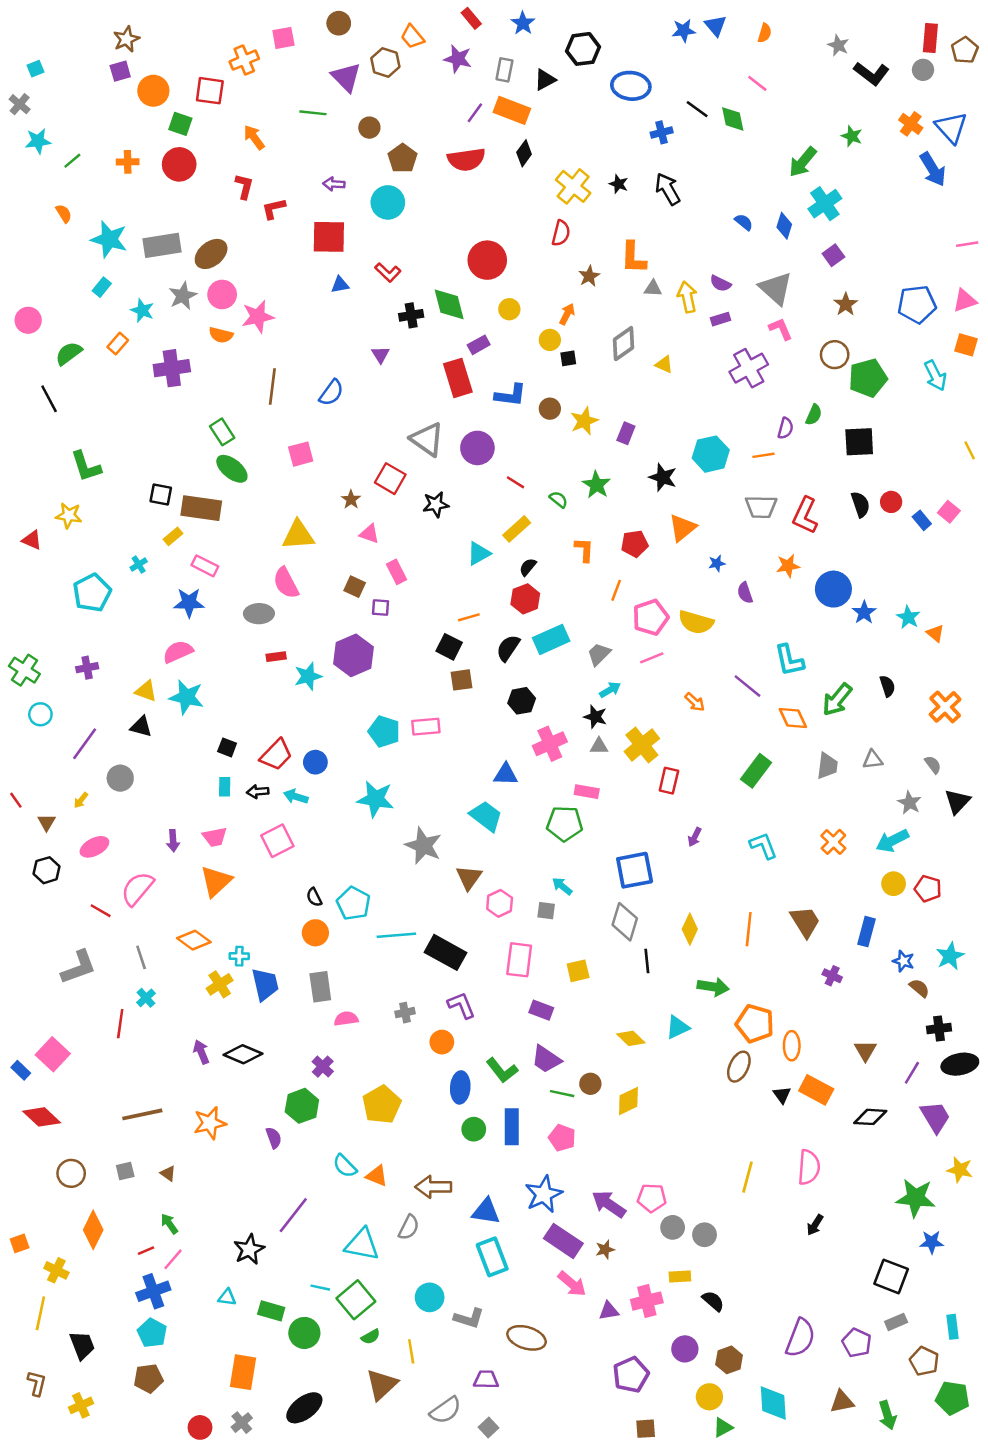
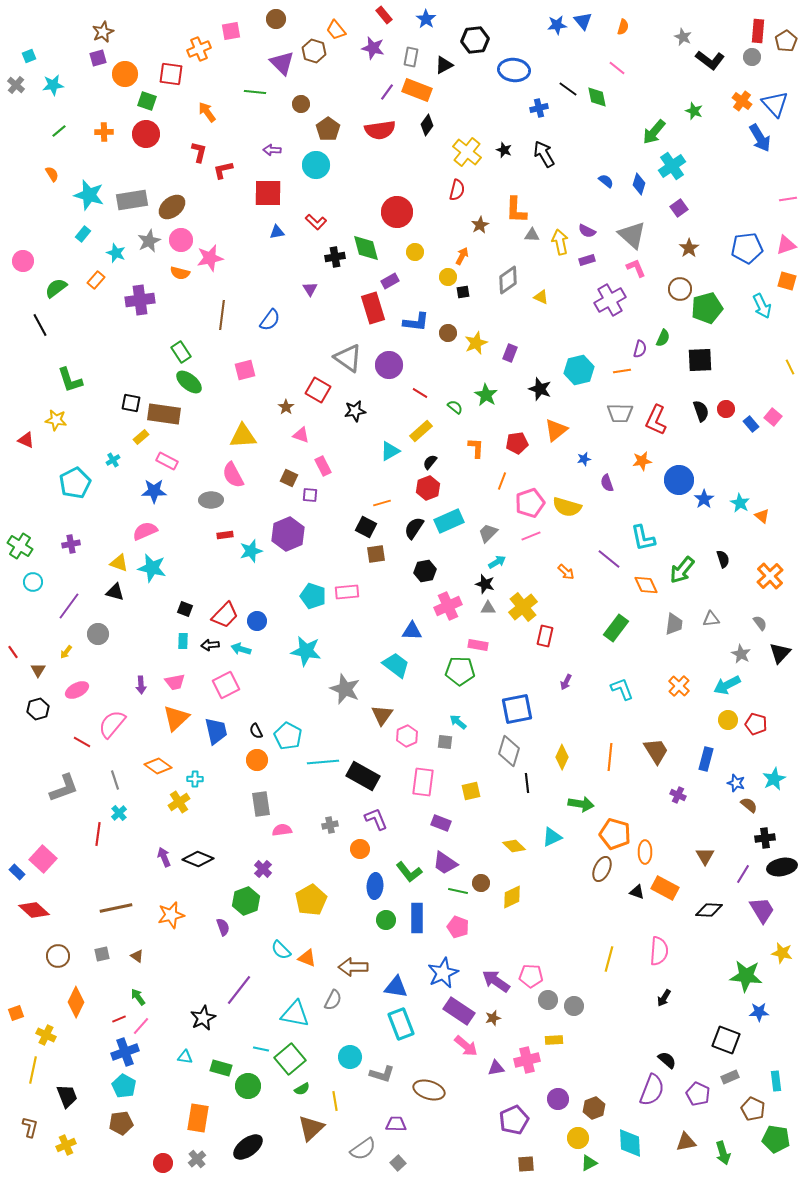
cyan star: (38, 141) -> (53, 85), moved
blue trapezoid: (265, 984) -> (216, 731), moved
black triangle: (782, 1095) -> (637, 892), turned -35
black semicircle: (713, 1301) -> (667, 1060), moved

